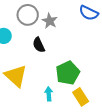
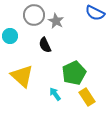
cyan arrow: (49, 94) -> (55, 94), turned -32

